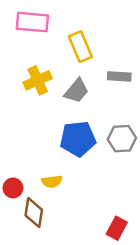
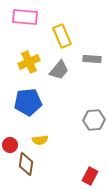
blue pentagon: (78, 139) -> (28, 102), moved
gray hexagon: (122, 139) -> (94, 120), moved

